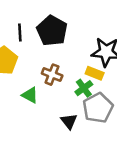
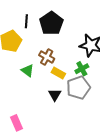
yellow rectangle: (95, 73) -> (58, 73), moved
green cross: (84, 88) -> (82, 69), moved

